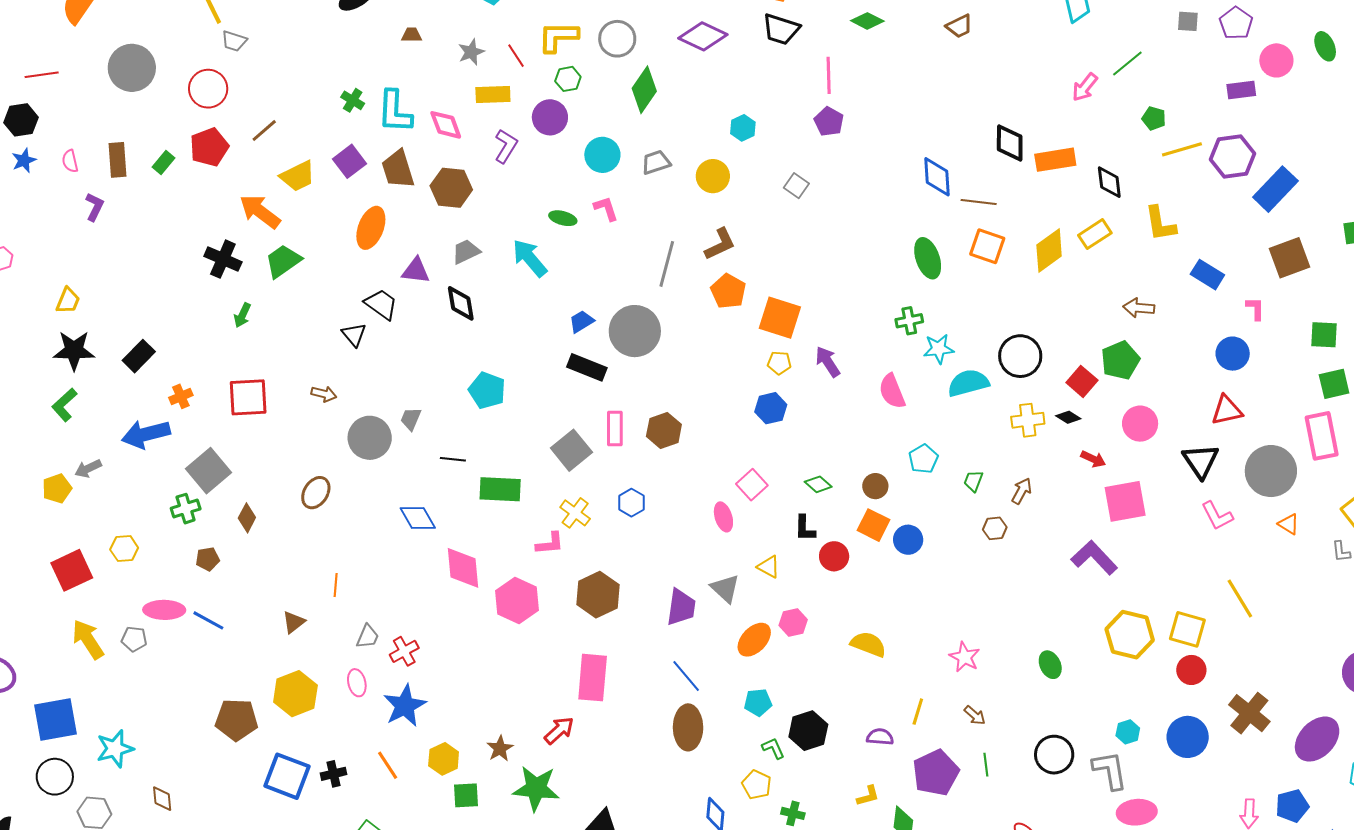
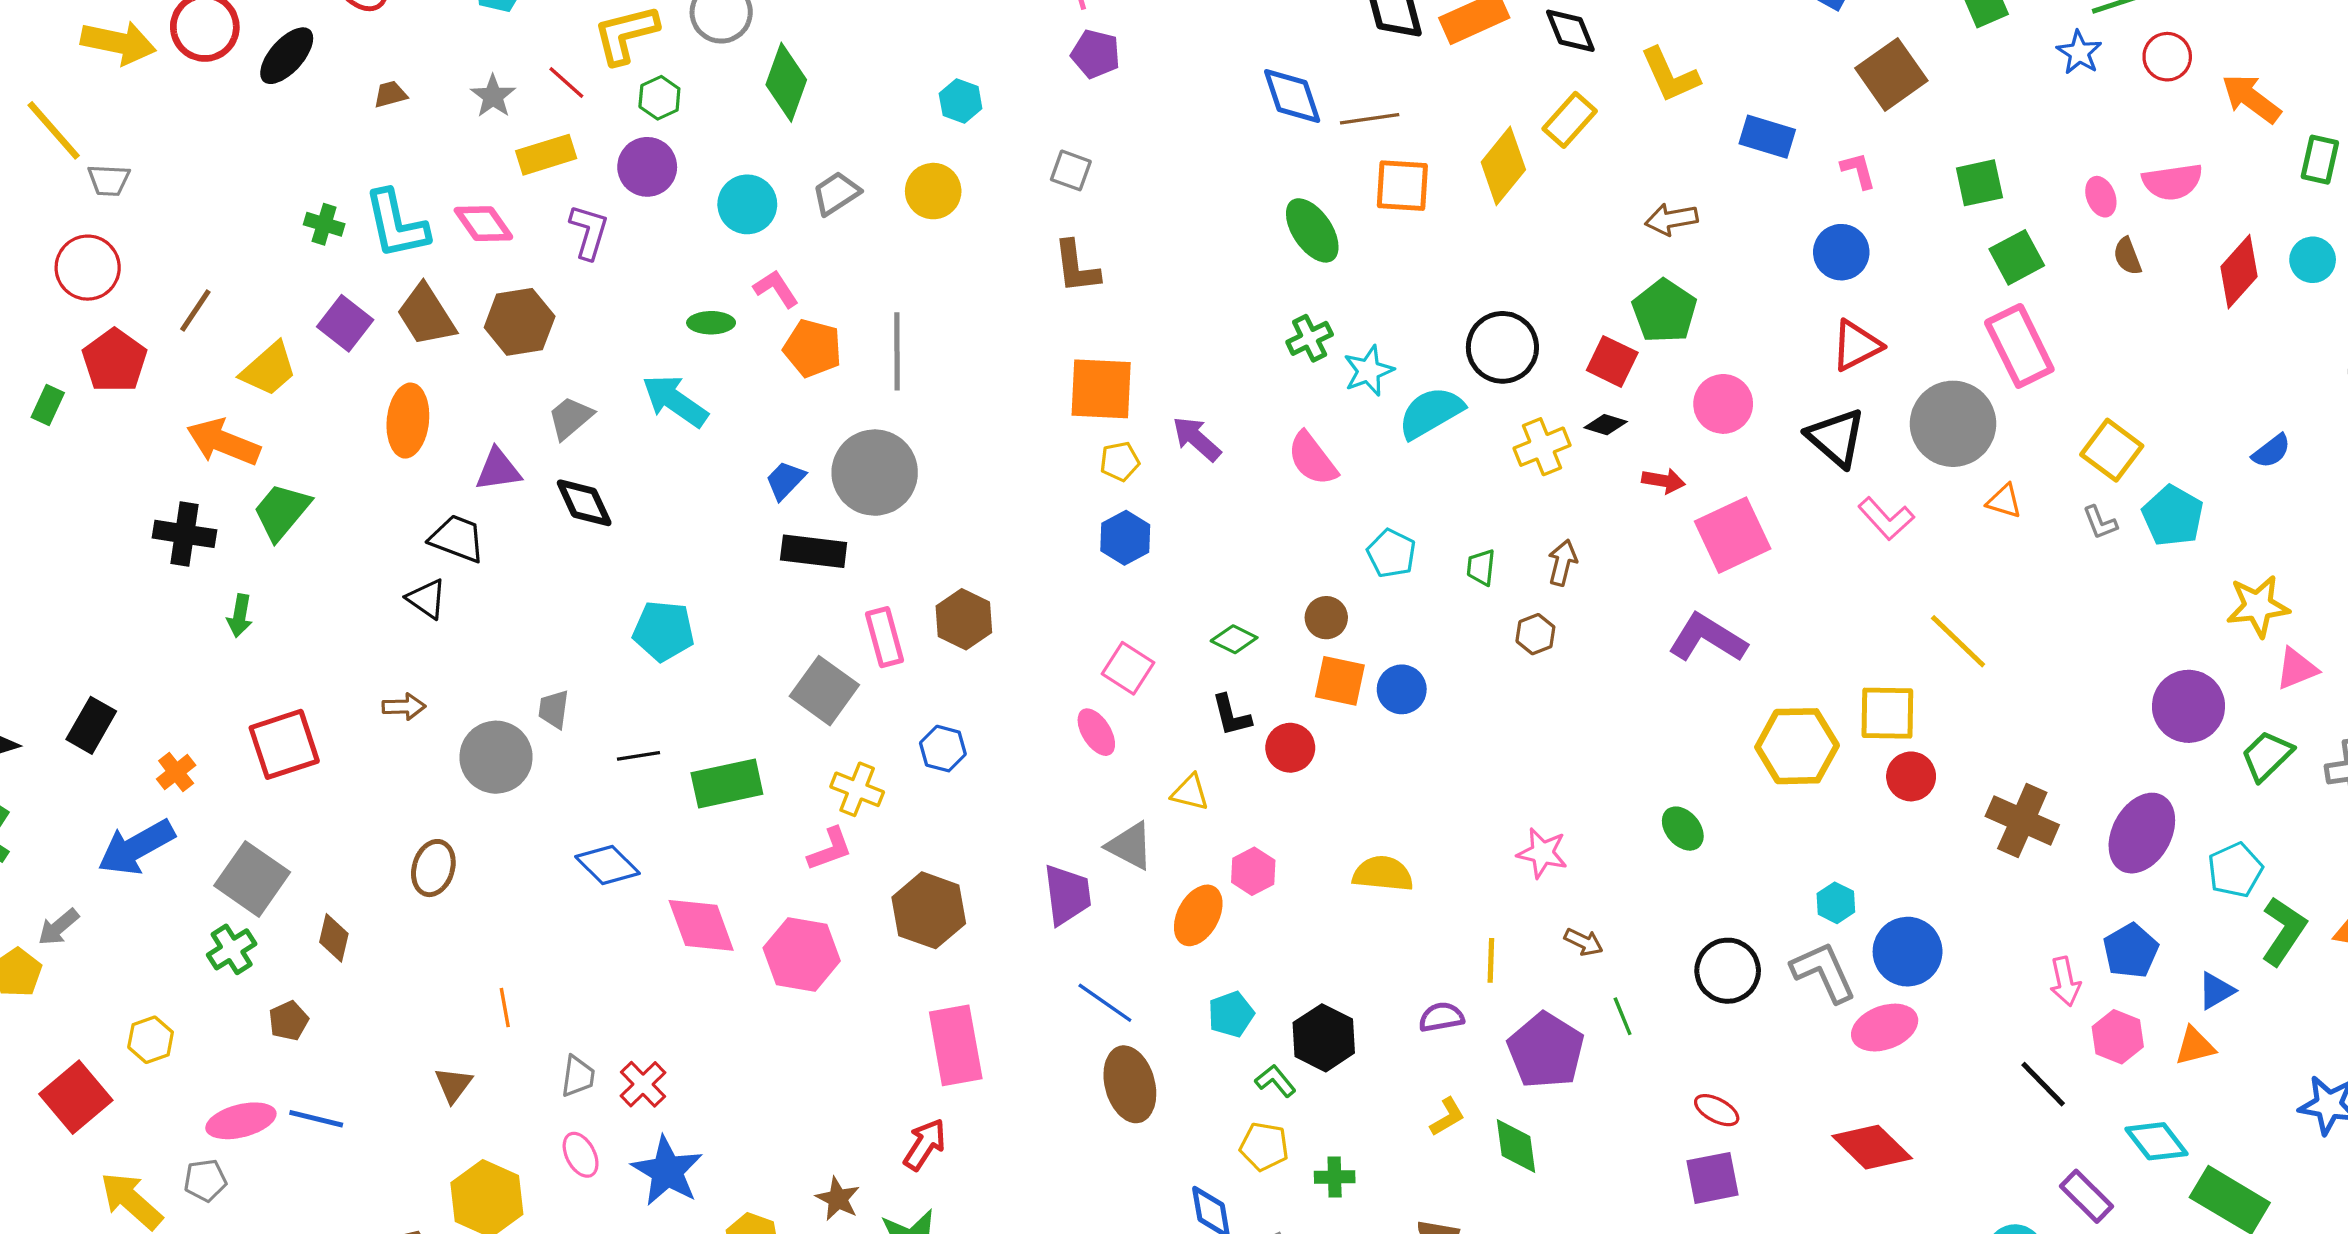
brown L-shape: (720, 244) -> (1076, 267), moved, turned 123
orange pentagon: (728, 291) -> (813, 348), moved
blue circle: (1188, 737) -> (1908, 952), moved

